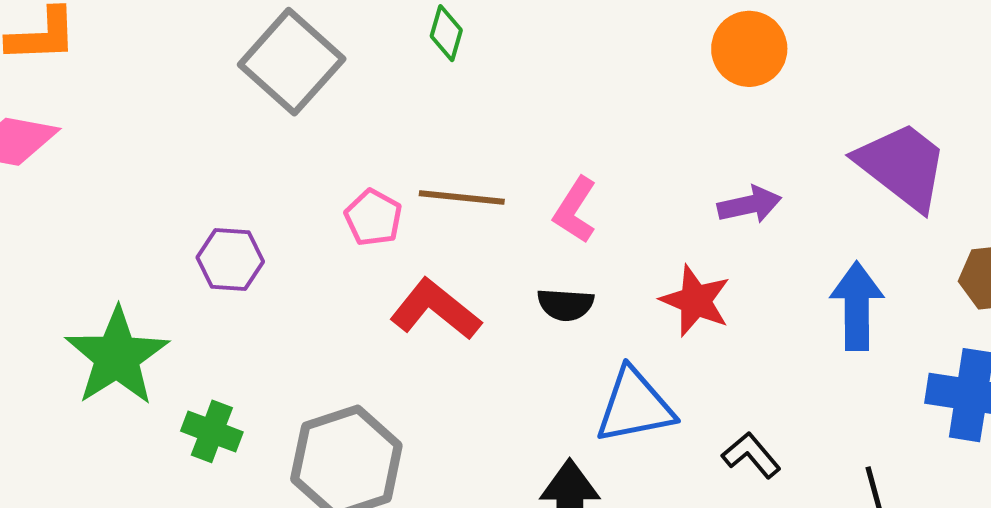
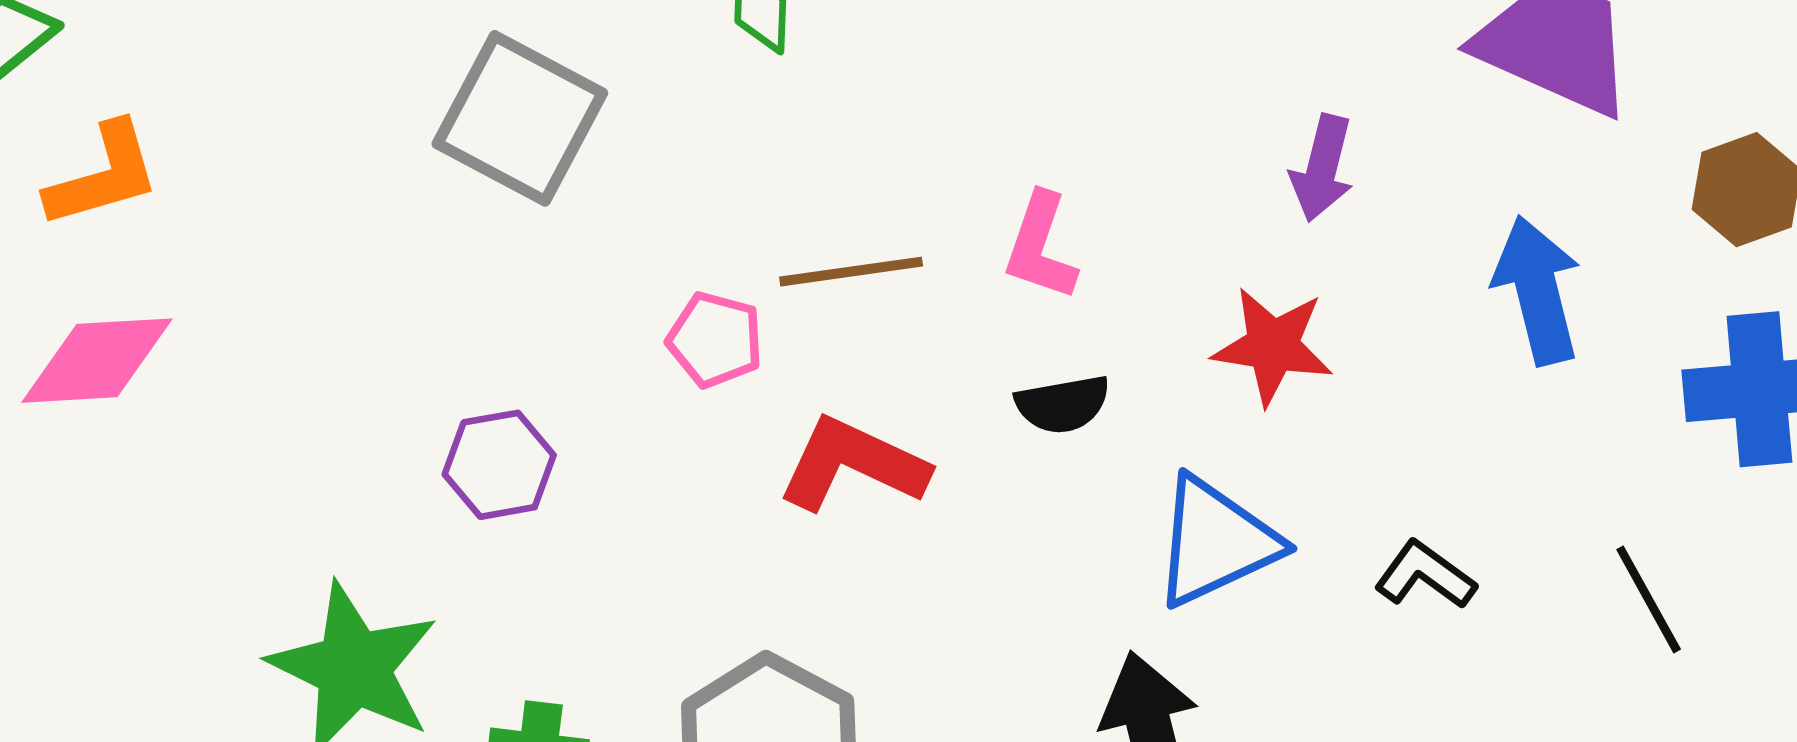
purple arrow: (750, 205) -> (1322, 168), turned 130

